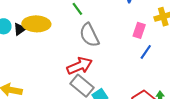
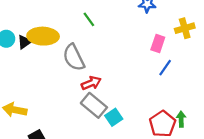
gray semicircle: (89, 35) -> (74, 57), moved
red arrow: (80, 66) -> (91, 83), size x0.7

